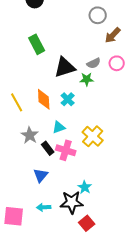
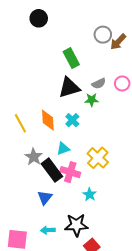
brown arrow: (113, 35) -> (118, 42), moved
green rectangle: (37, 44) -> (71, 58), moved
black rectangle: (48, 148) -> (52, 170), size x1.6
cyan star: (85, 187) -> (90, 194), moved

